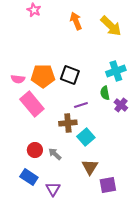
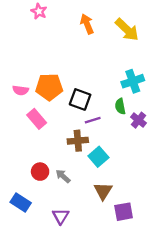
black square: (70, 75) -> (80, 99), moved
pink rectangle: (32, 104) -> (37, 119), size x0.7
blue rectangle: (29, 177) -> (21, 202), moved

